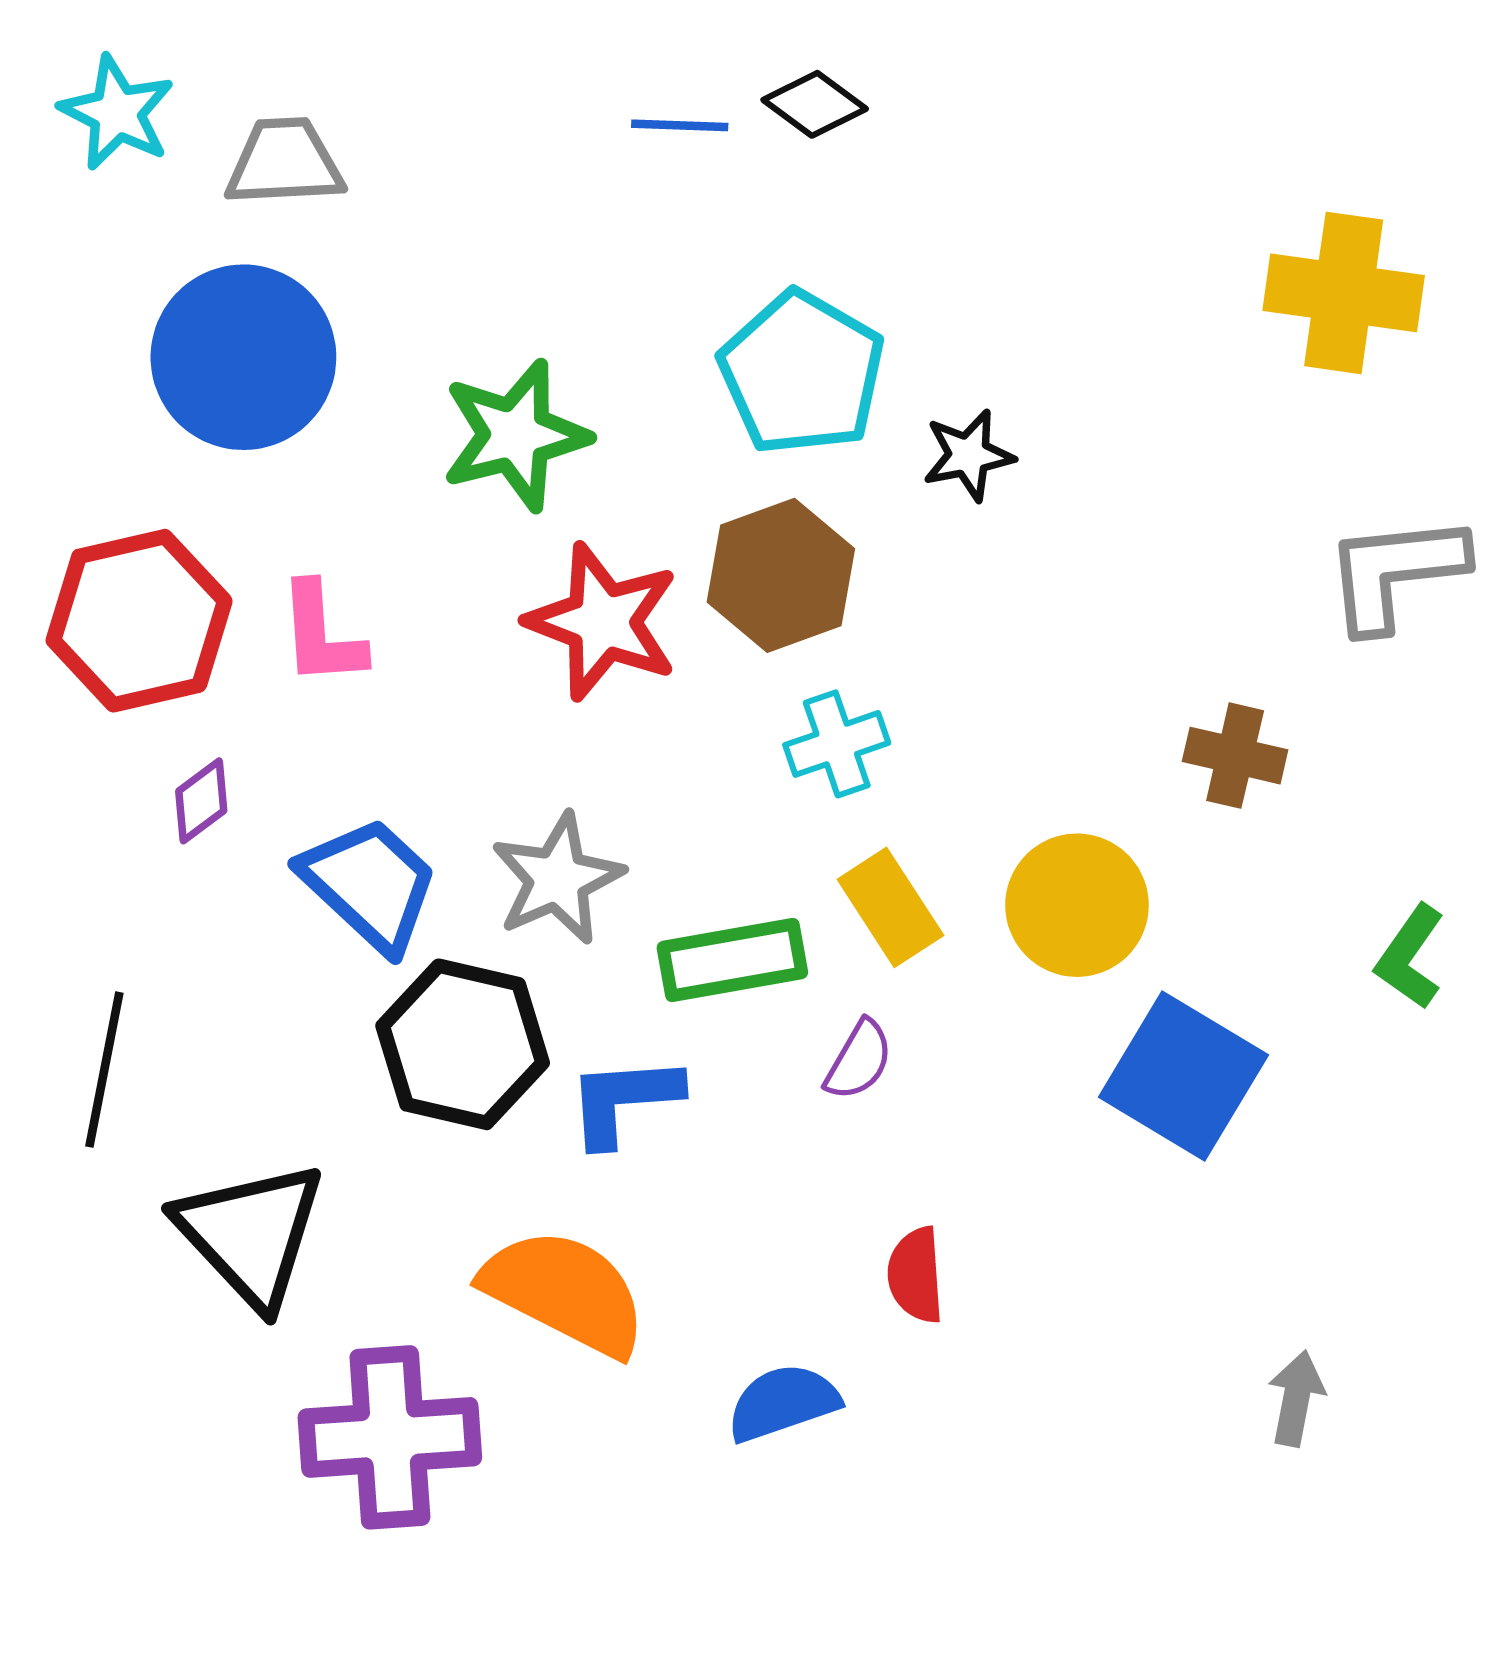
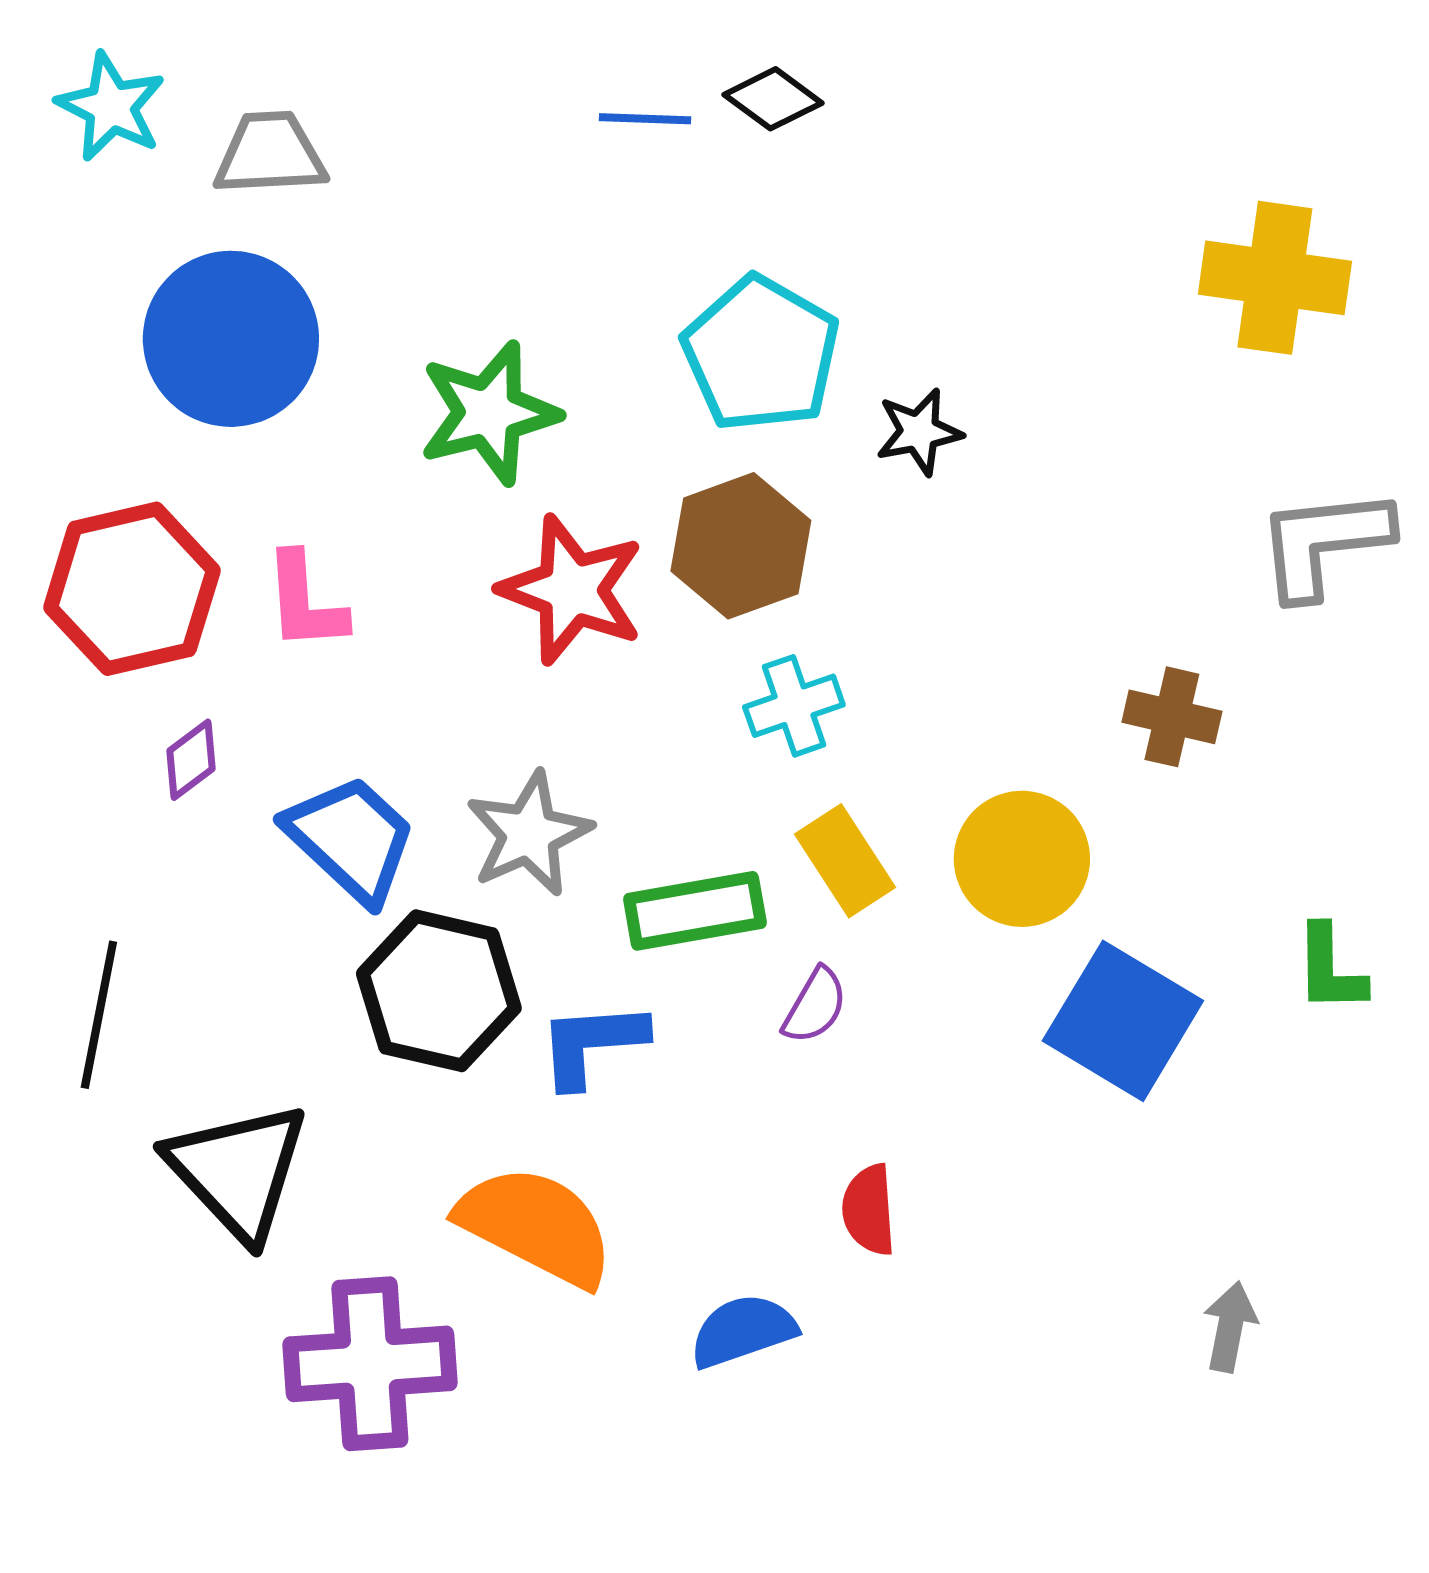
green L-shape: (1410, 957) -> (1330, 969), moved, turned -36

